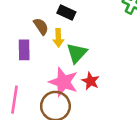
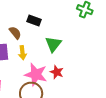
yellow arrow: (58, 38) -> (22, 53), moved
green triangle: (77, 53) -> (53, 44), moved

